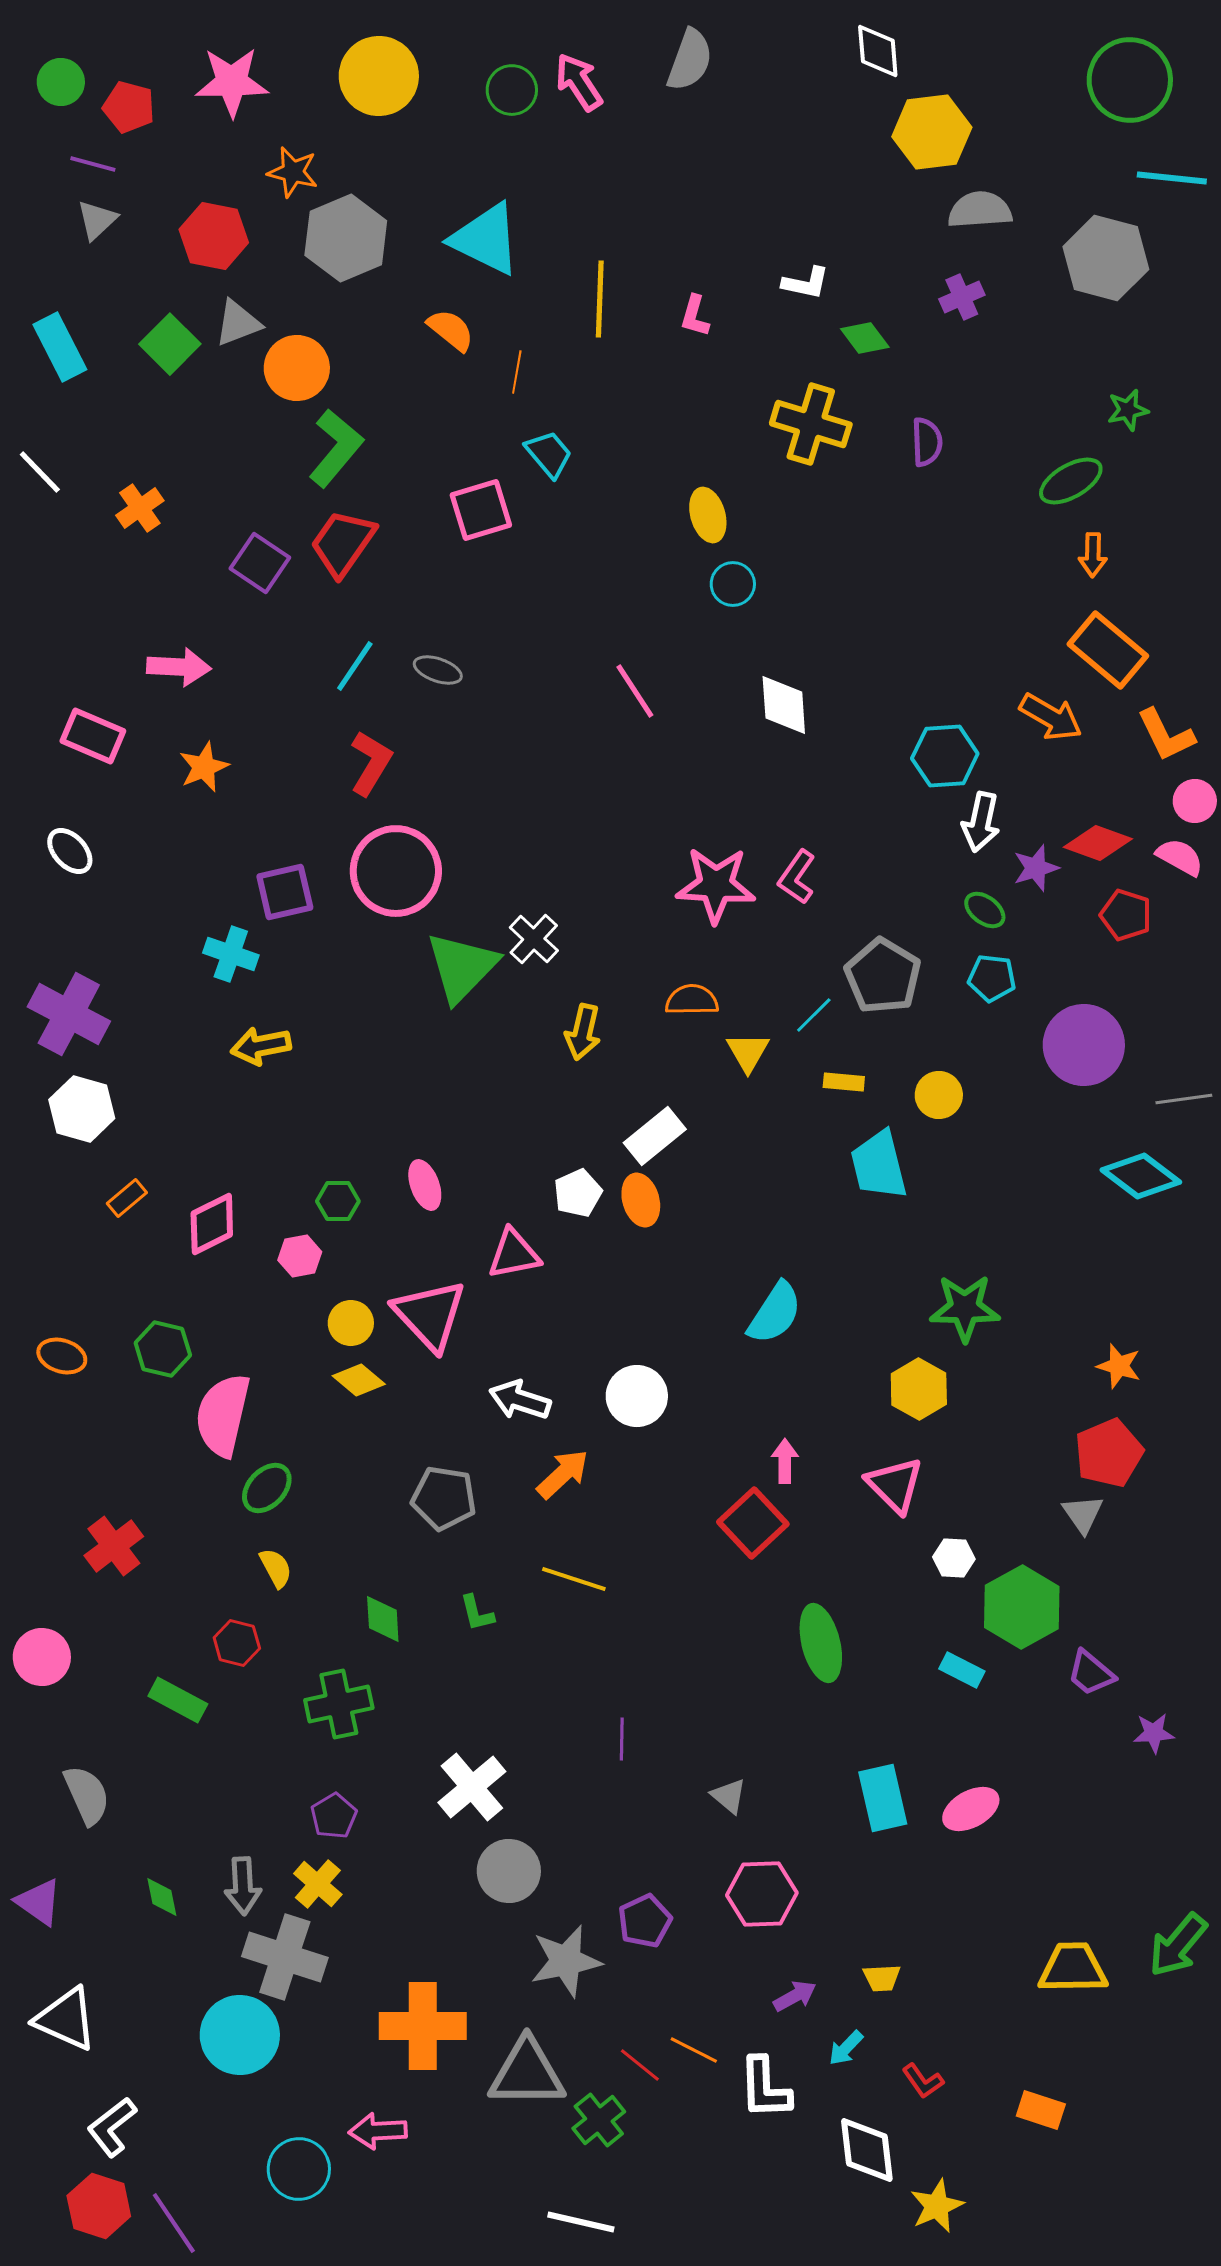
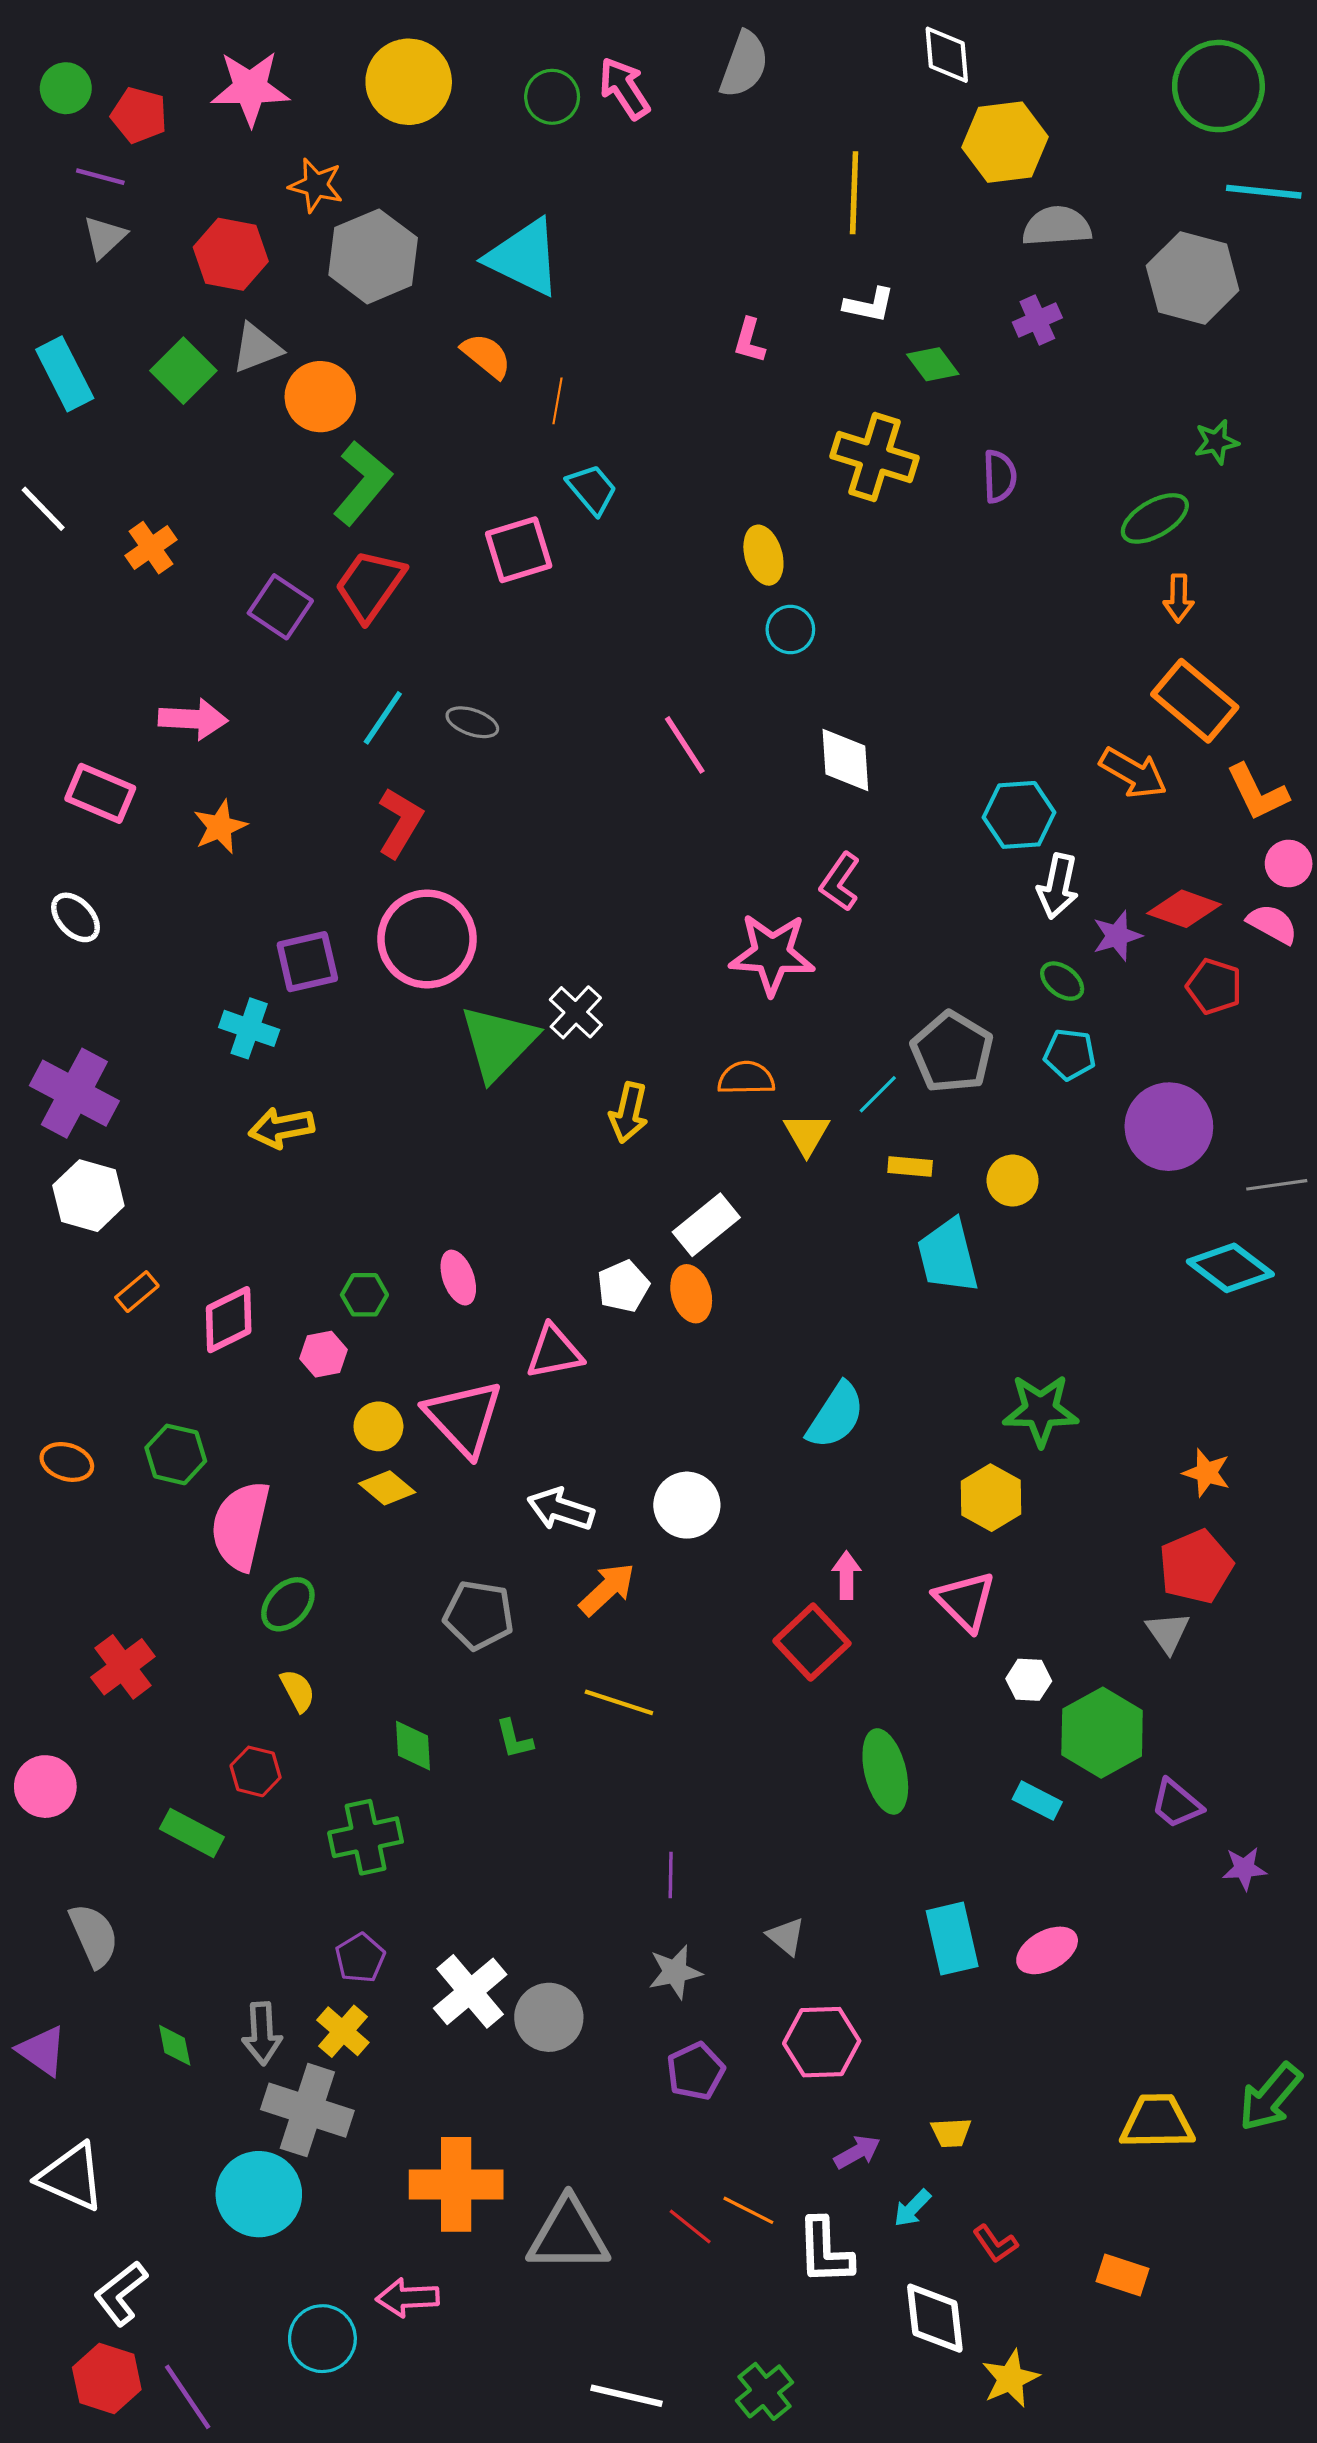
yellow line: (600, 299) -> (854, 193), moved
pink L-shape: (797, 877) -> (840, 882), moved
white cross: (472, 1787) -> (470, 1991), moved
gray star: (566, 1961) -> (675, 1972), moved, size x0.7
green cross: (599, 2120) -> (765, 2391), moved

